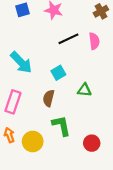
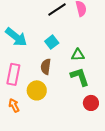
green L-shape: (61, 126) -> (80, 77), moved
yellow circle: (33, 142) -> (37, 90), moved

